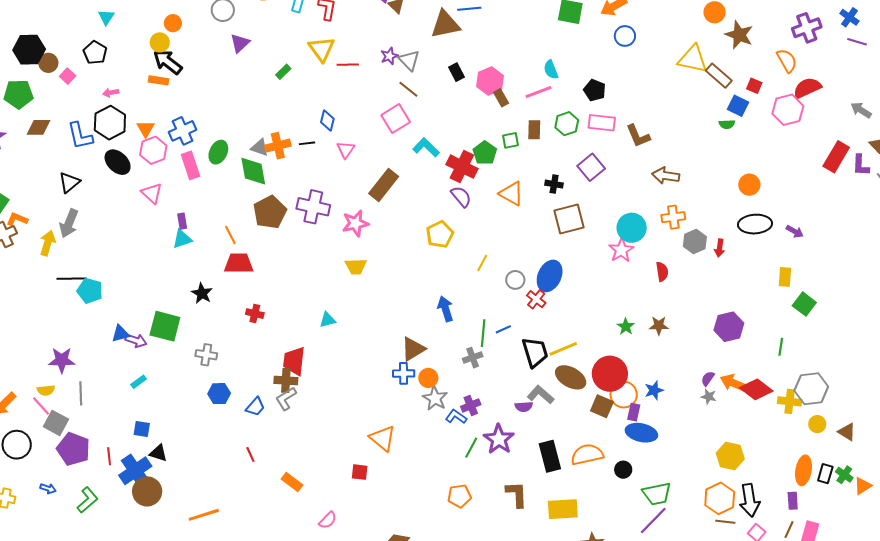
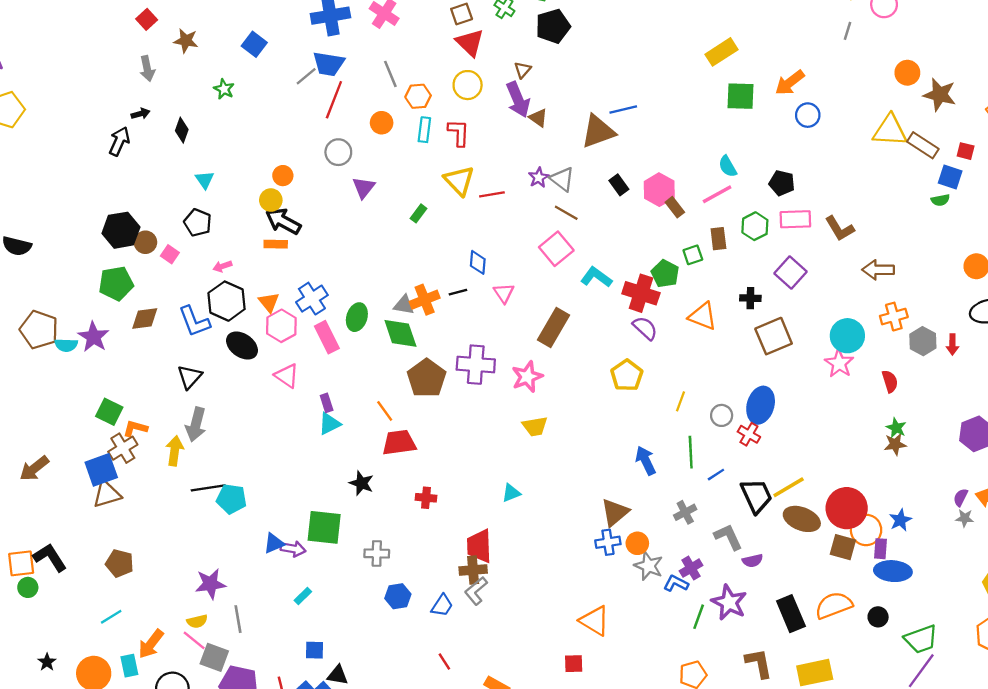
green star: (626, 327) -> (896, 428), moved
green line: (483, 333) -> (691, 452), moved
gray L-shape: (541, 395) -> (728, 537), moved, turned 32

